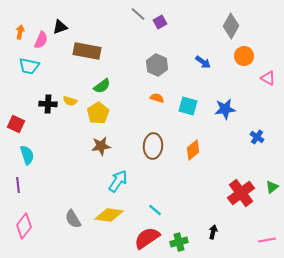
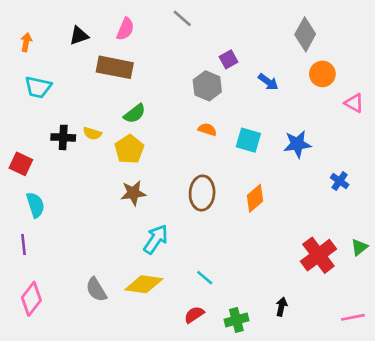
purple square: (160, 22) -> (229, 59), moved
pink semicircle: (41, 40) -> (125, 29), moved
red semicircle: (147, 238) -> (194, 315), size x0.6

